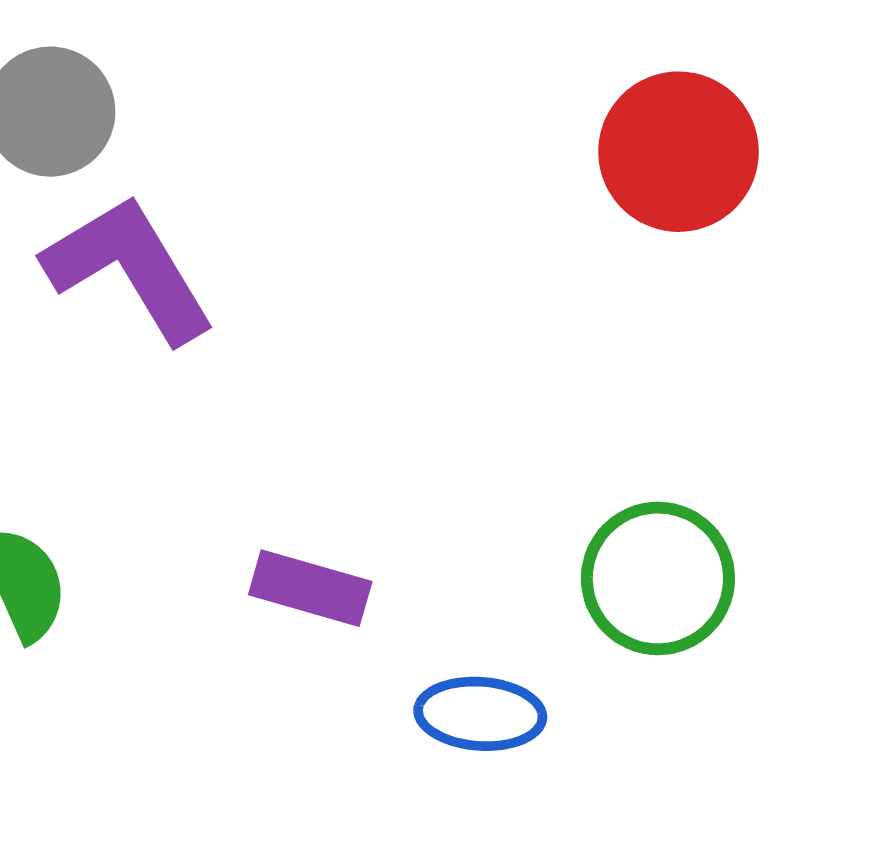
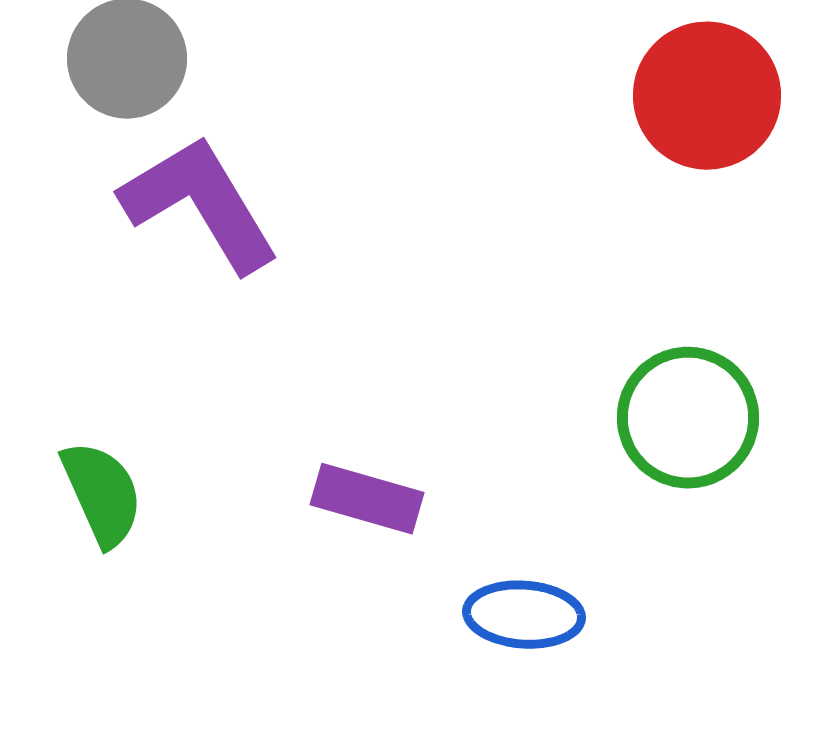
green circle: (658, 578) -> (688, 418), moved

